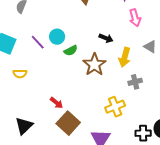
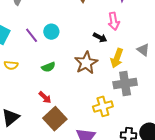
pink arrow: (135, 18) -> (114, 21), moved
green semicircle: (71, 50) -> (48, 67), moved
gray cross: (135, 82) -> (125, 84), size x1.6

